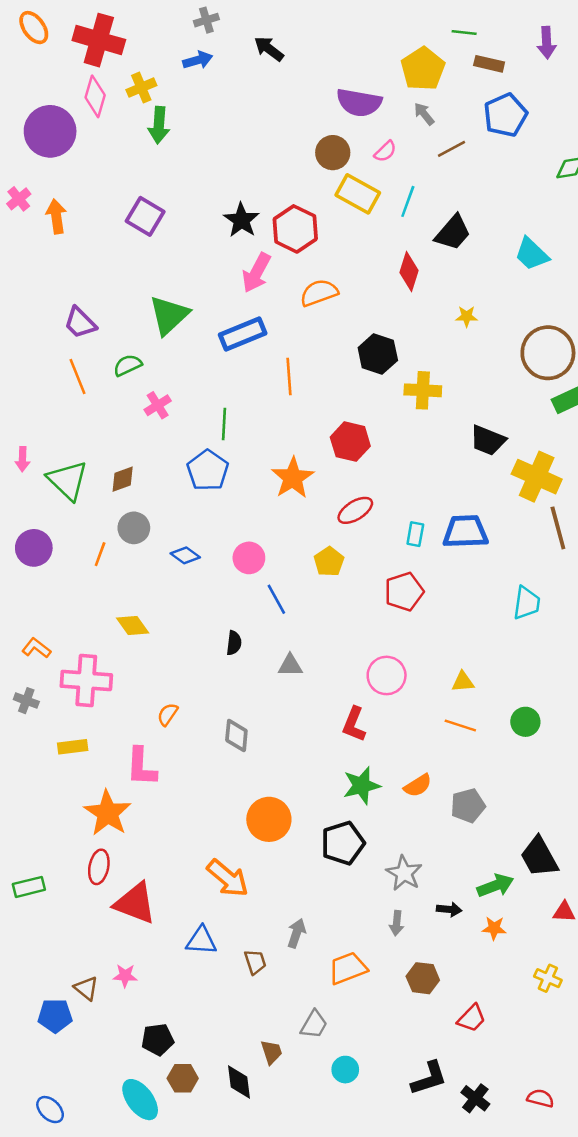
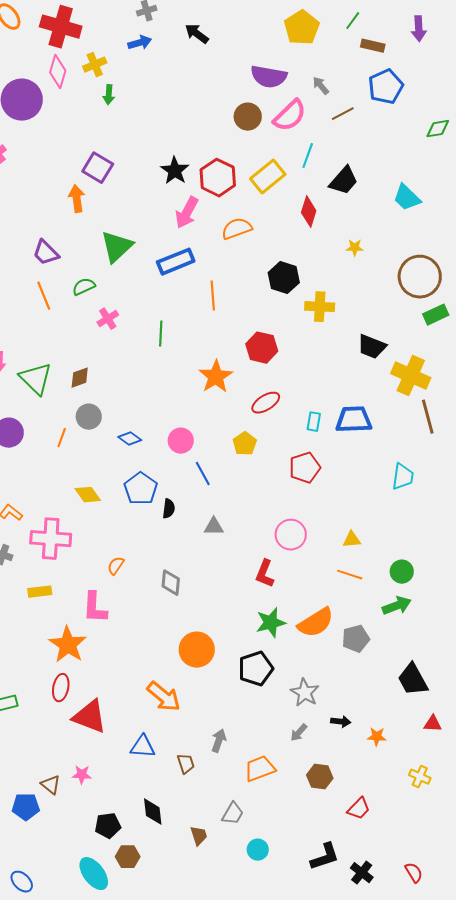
green line: (464, 33) -> (353, 21), turned -60
yellow pentagon: (423, 69) -> (302, 28), moved
green arrow: (159, 125) -> (109, 95), size x0.7
pink semicircle: (385, 151) -> (290, 116), size x1.8
yellow rectangle: (358, 194) -> (268, 177), moved, turned -68
orange arrow: (56, 216) -> (77, 199), moved
blue pentagon: (208, 470) -> (141, 489), moved
orange semicircle: (418, 786) -> (316, 623), size x1.6
green arrow: (495, 886) -> (397, 606), moved
gray arrow: (397, 923) -> (299, 733), turned 36
black diamond: (239, 1082) -> (153, 812), moved
red semicircle: (540, 1098) -> (414, 873), turned 45

